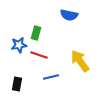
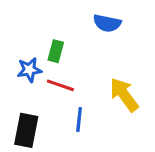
blue line: (51, 77) -> (79, 119), turned -70
black rectangle: (17, 84) -> (26, 130), size x1.5

